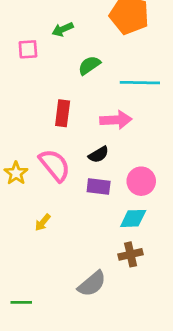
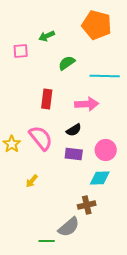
brown cross: (131, 254) -> (87, 205), moved
green line: (21, 302) -> (47, 241), moved

